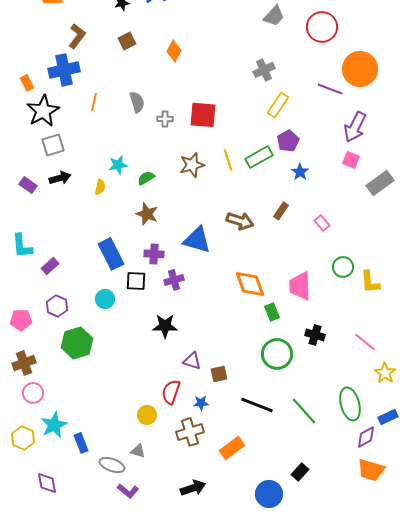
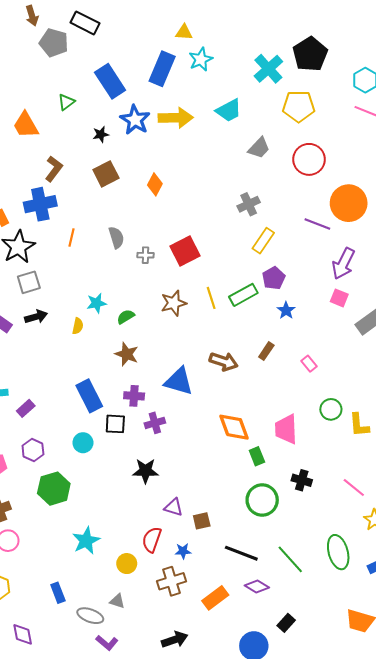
brown square: (127, 41) -> (106, 174), size x1.4
red square: (203, 115) -> (185, 251), turned -32
cyan star: (54, 425) -> (86, 541), moved
purple diamond: (366, 437) -> (257, 586), moved, turned 60

